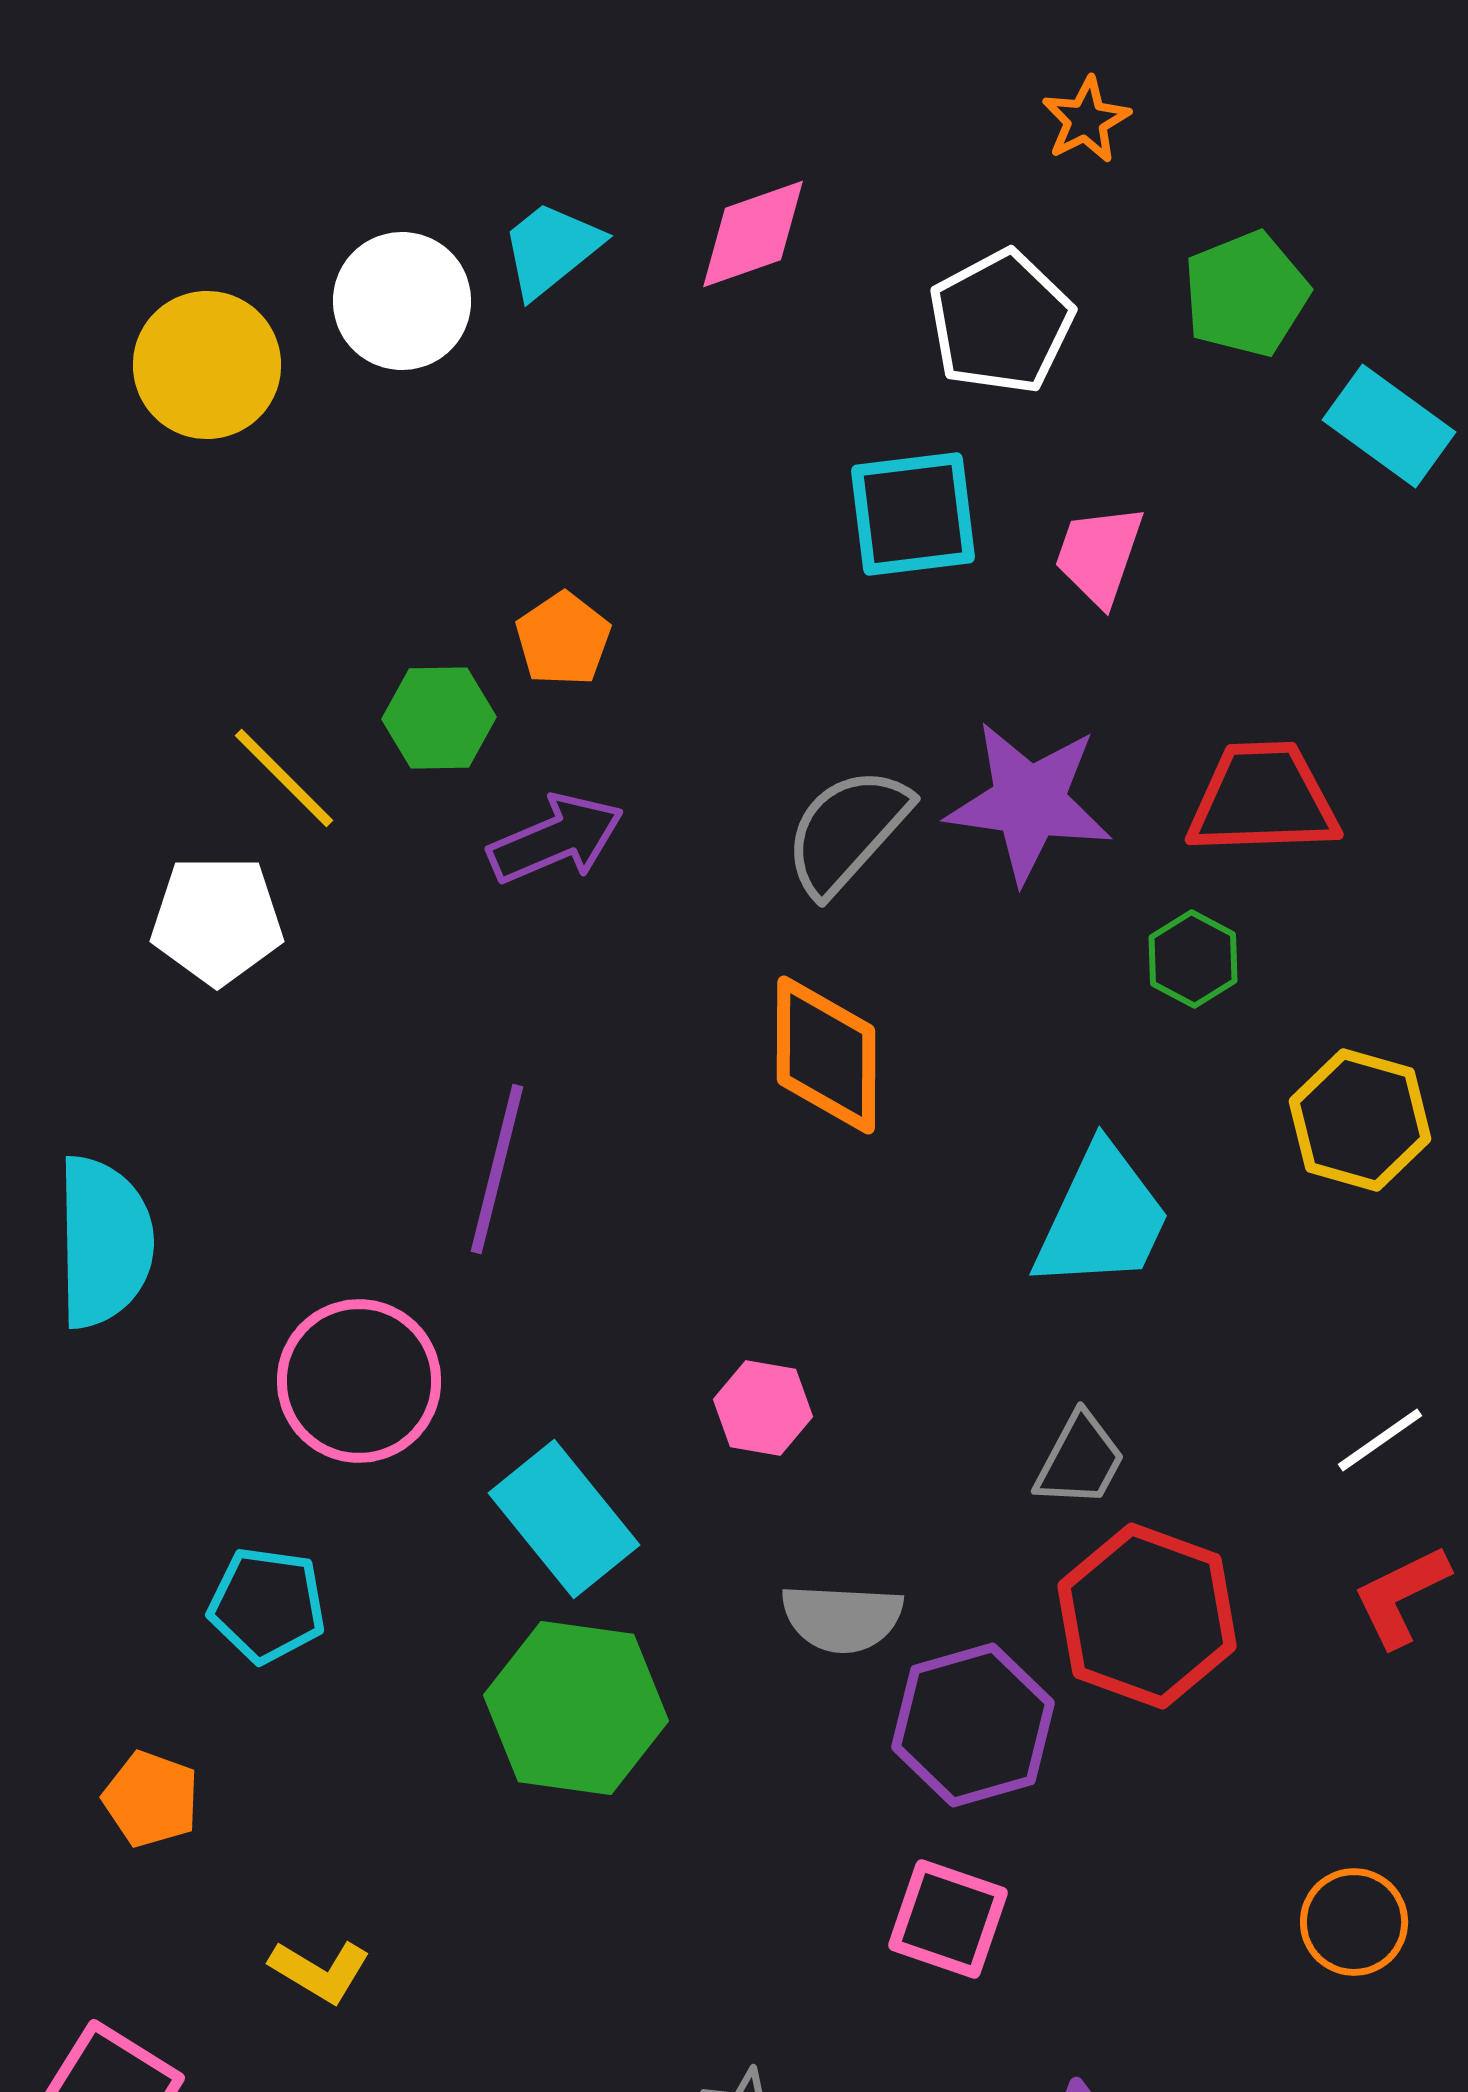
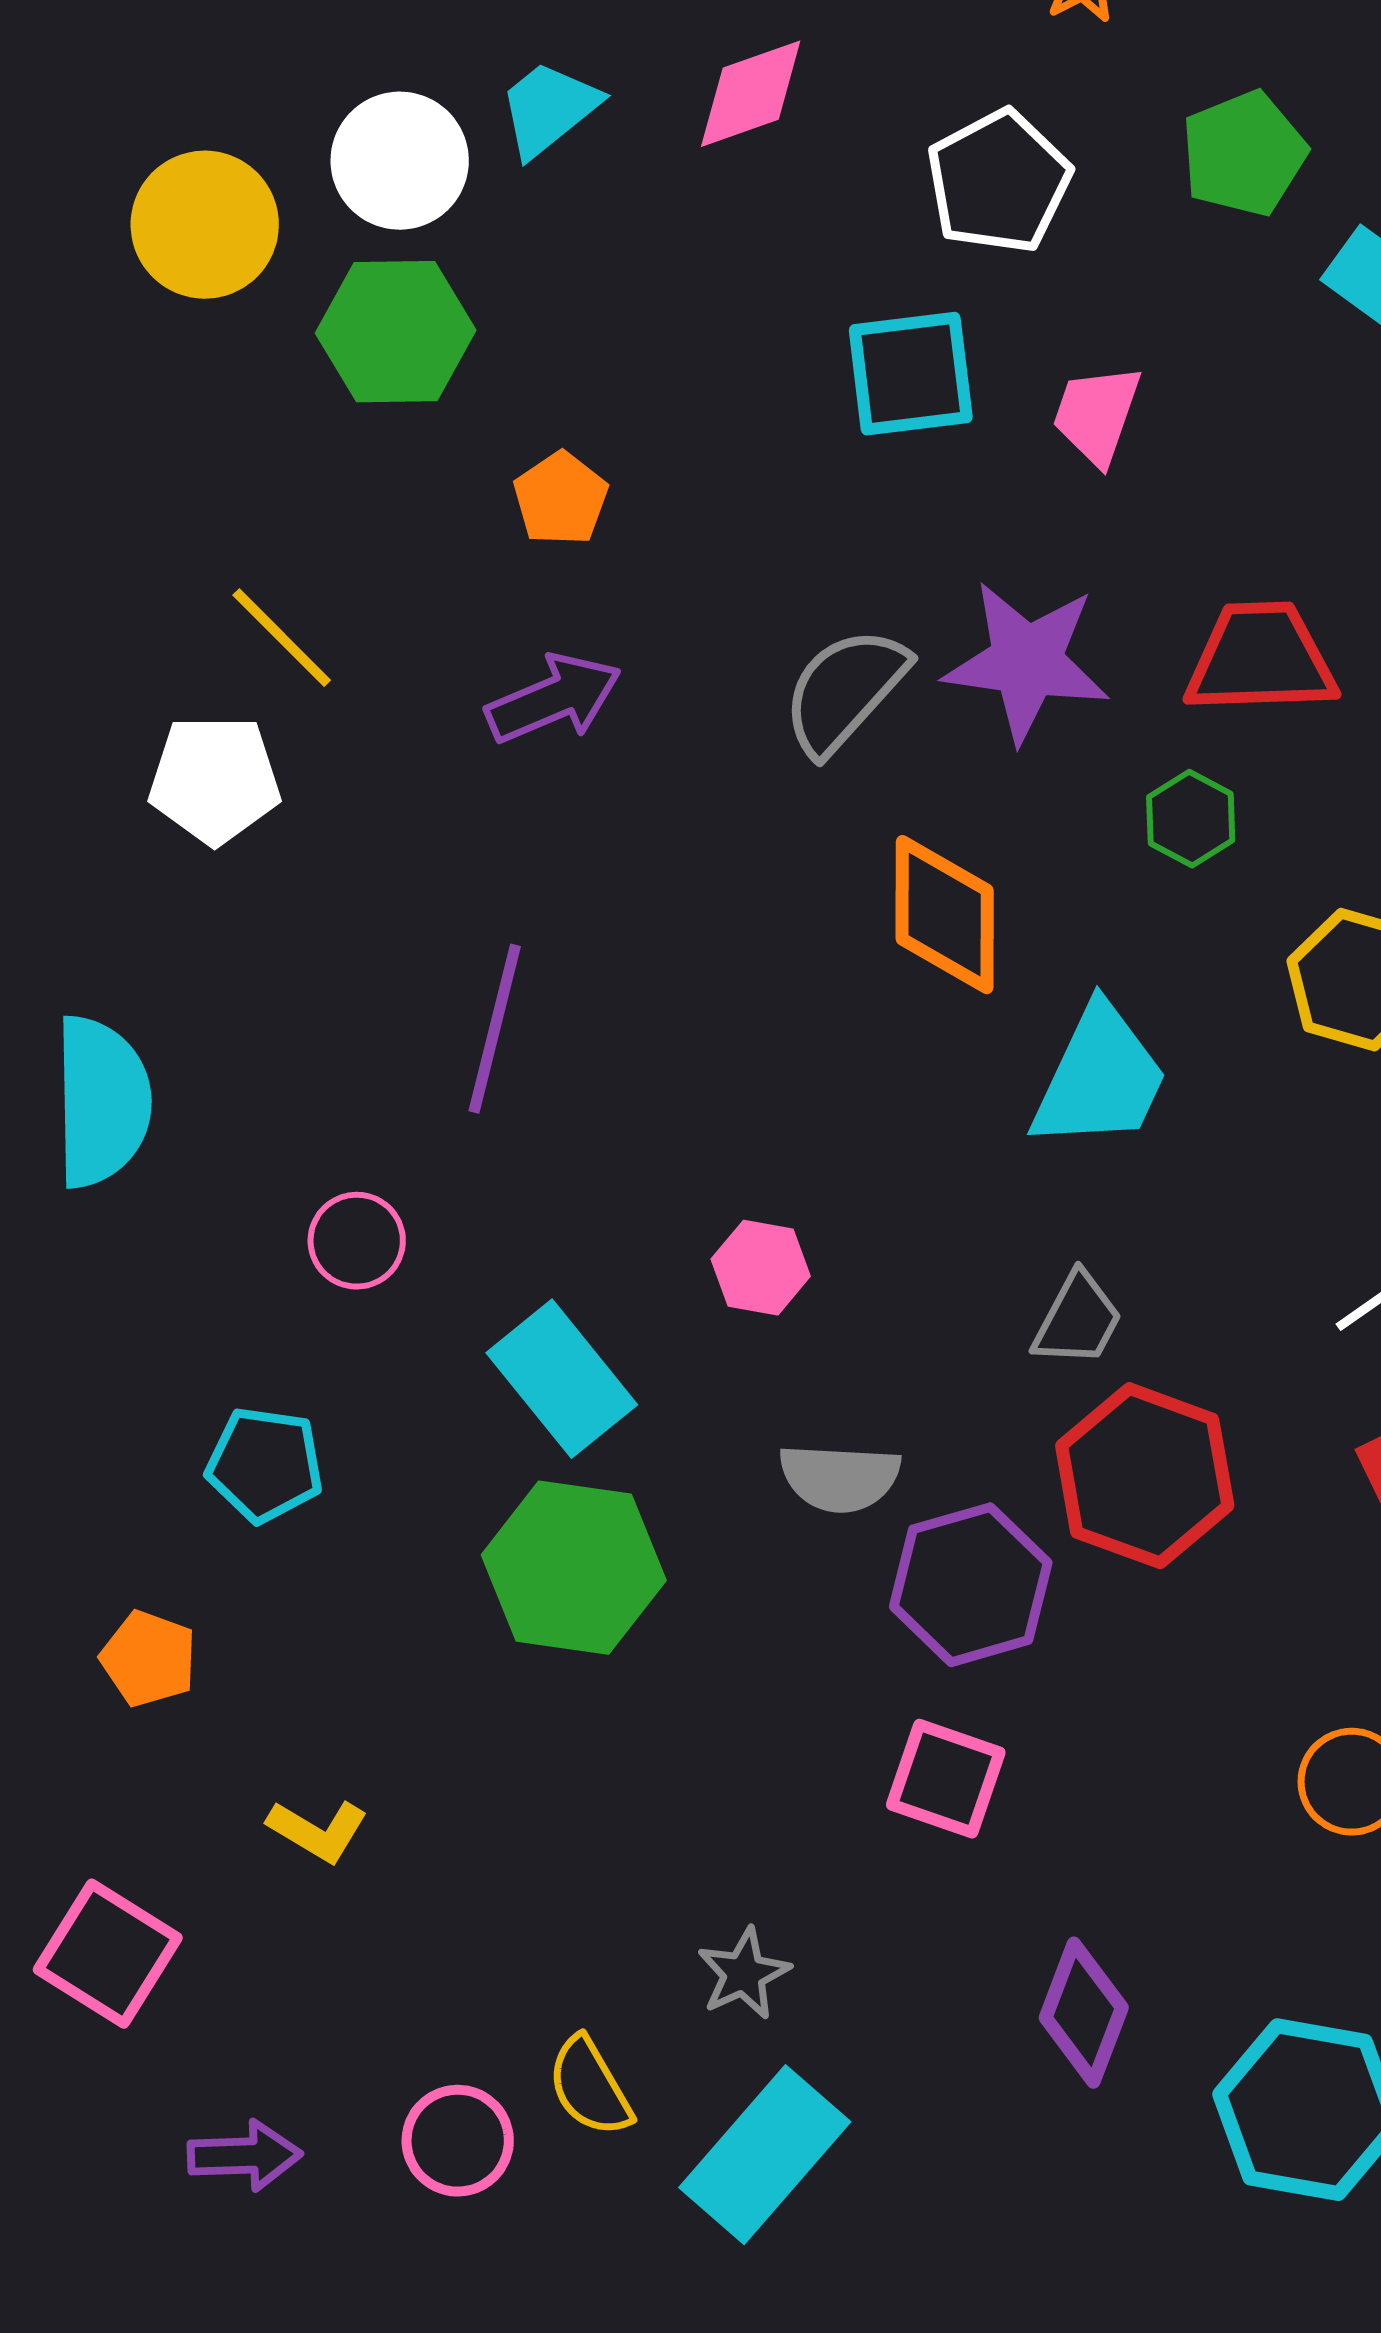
green hexagon: (439, 718) -> (396, 332), moved, size x1.4
orange diamond: (826, 1055) -> (945, 915), moved
pink circle: (359, 1381) -> (357, 1241), size x0.6

